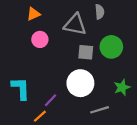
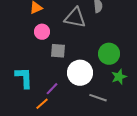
green circle: (111, 47) -> (109, 54), moved
gray square: (86, 52) -> (58, 51), moved
gray line: (100, 110) -> (98, 98), turned 36

